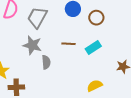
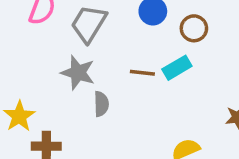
cyan rectangle: (93, 47) -> (177, 68), moved

